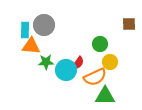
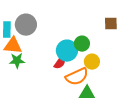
green star: (46, 62) -> (17, 61), moved
cyan circle: (66, 70) -> (67, 51), moved

